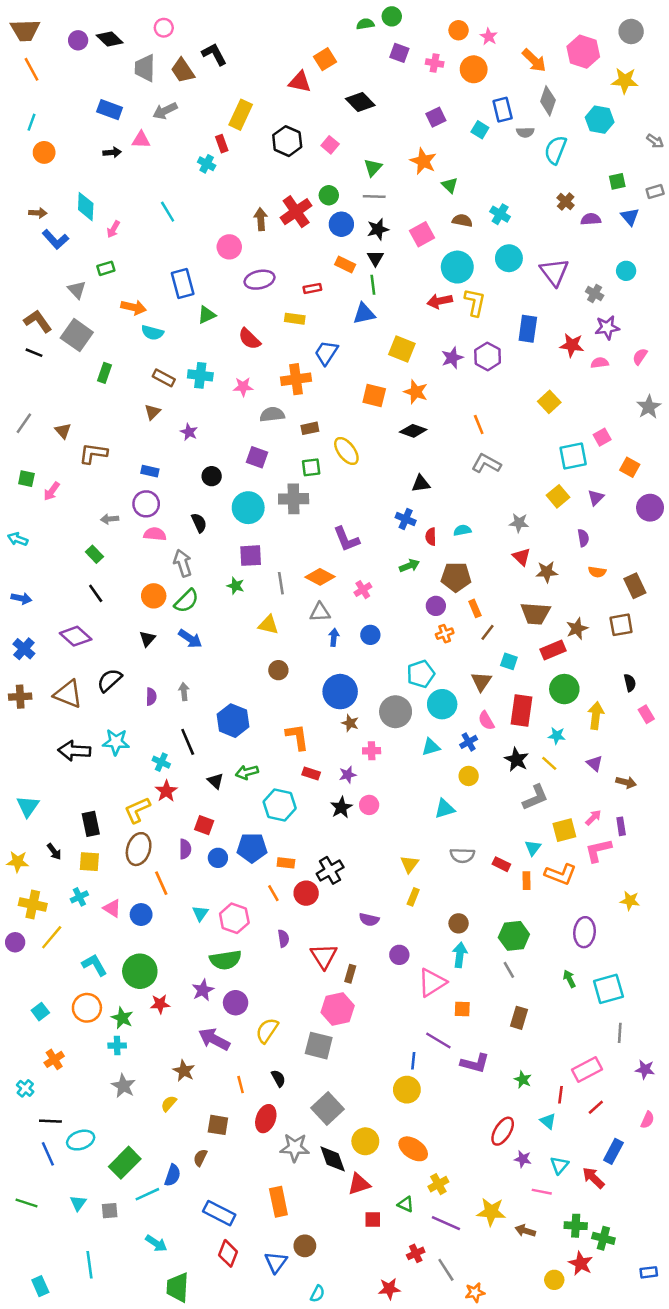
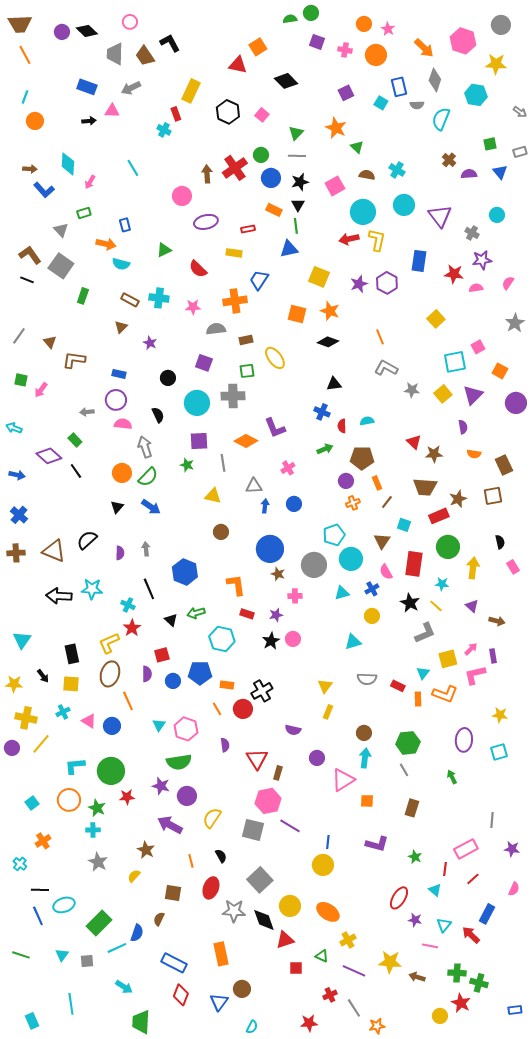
blue rectangle: (183, 283) -> (125, 225), moved, size x0.6
purple triangle: (596, 498) -> (473, 395), size x1.5
gray star: (519, 523) -> (412, 390), moved
orange diamond: (320, 577) -> (246, 441), moved
purple diamond: (76, 636) -> (49, 456), moved
red square: (204, 825) -> (162, 655), turned -35
cyan L-shape: (94, 965) -> (75, 766), turned -65
cyan square: (608, 989) -> (499, 752), moved, size x0.7
purple star: (203, 990) -> (161, 786), turned -30
purple line: (438, 1041) -> (290, 826), moved

